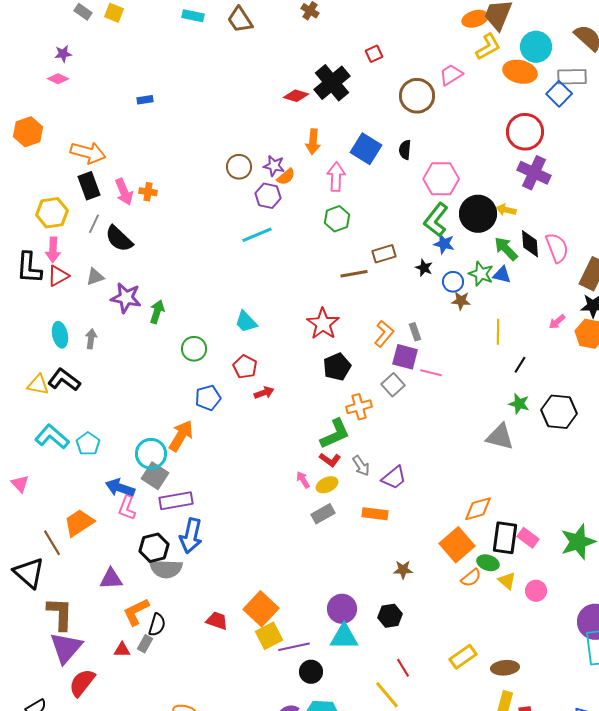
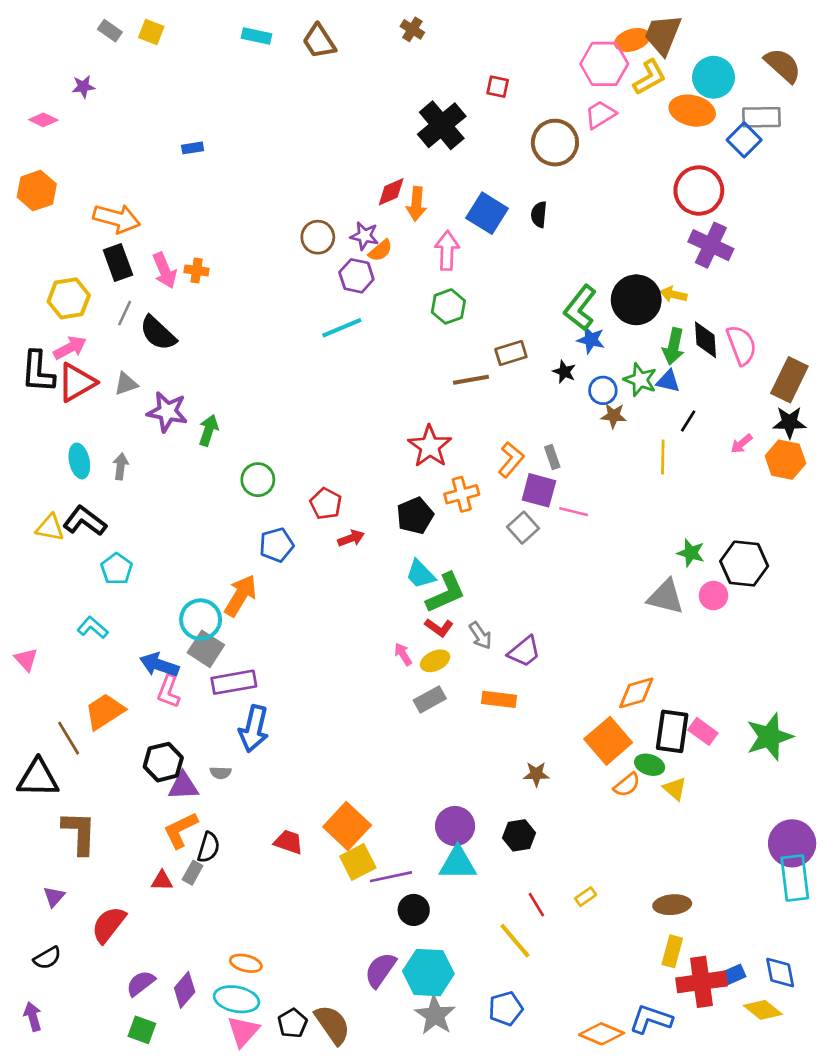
red square: (374, 54) -> (498, 87), turned 36
pink diamond: (58, 79) -> (43, 120), moved
red diamond: (296, 96) -> (391, 192), moved, turned -40
pink hexagon: (441, 179) -> (604, 64), moved
green arrow: (506, 249) -> (674, 346), turned -124
pink arrow: (53, 250) -> (70, 348), turned -120
red triangle: (58, 276) -> (77, 382), size x1.4
cyan trapezoid: (246, 322) -> (420, 574), moved
black line: (520, 365) -> (688, 421), moved
black pentagon: (337, 367) -> (415, 516), moved
orange cross: (359, 407) -> (462, 494), moved
cyan L-shape: (52, 437) -> (93, 628), moved, size x0.7
cyan pentagon: (88, 444) -> (117, 569), moved
black hexagon: (154, 548) -> (163, 762), moved
gray semicircle: (166, 569) -> (221, 773), size x0.5
black triangle: (29, 573) -> (38, 778), turned -40
purple triangle: (111, 579) -> (183, 786), moved
pink circle: (536, 591) -> (713, 596), moved
purple triangle: (66, 648) -> (54, 897), moved, size x0.5
yellow rectangle: (463, 657) -> (586, 897), moved, size x0.6

